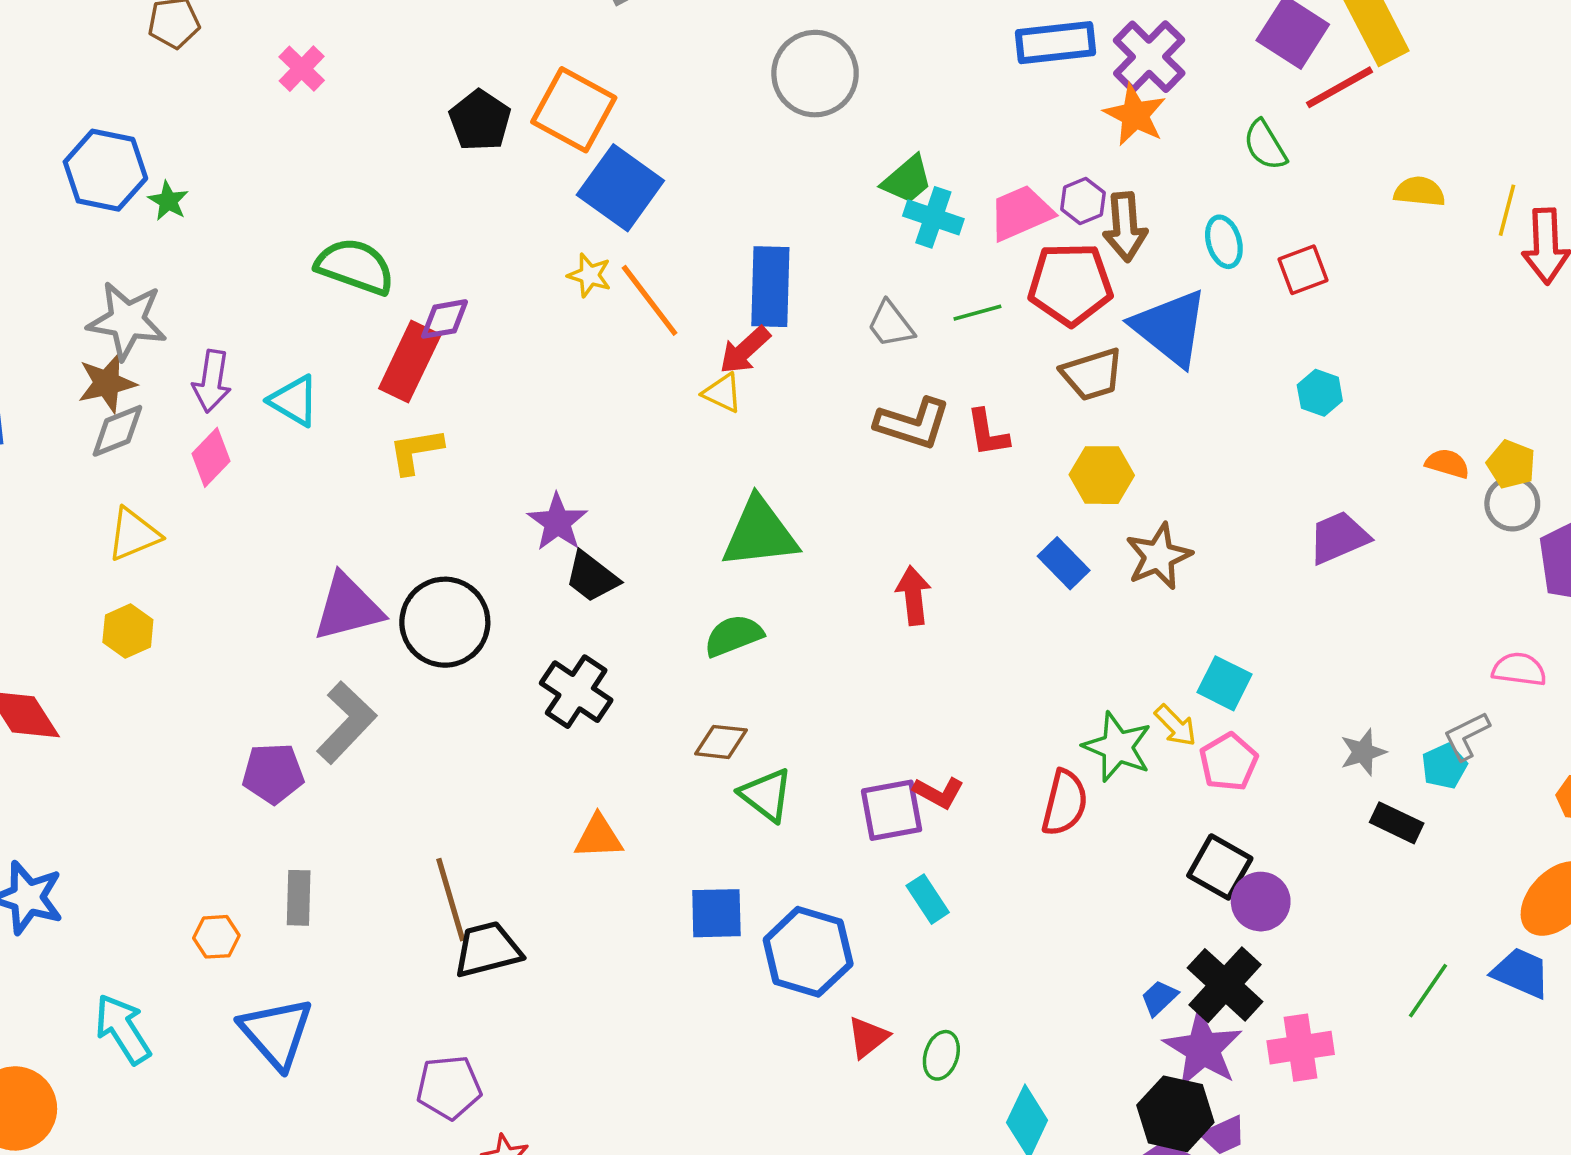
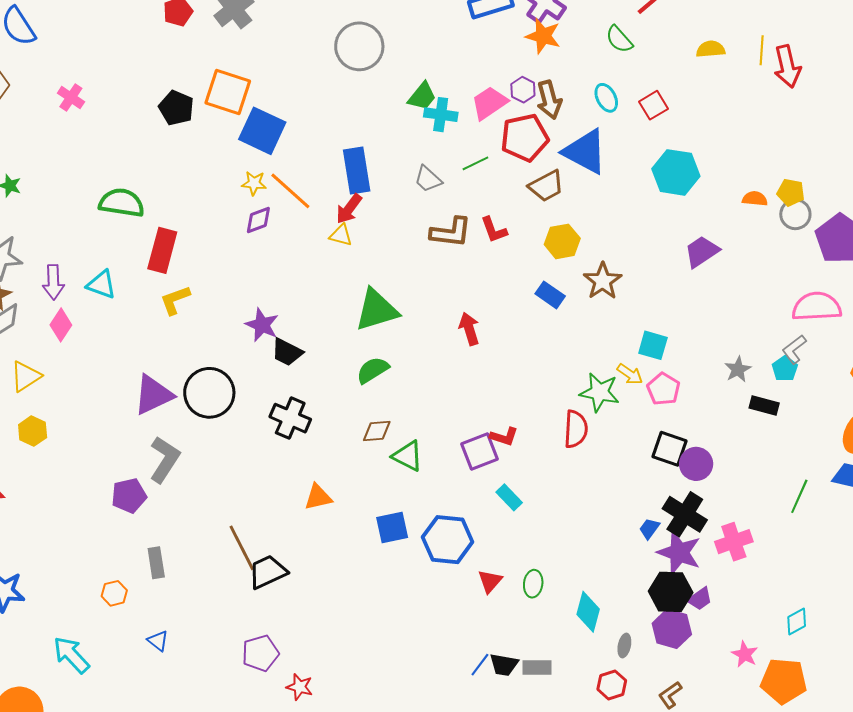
purple diamond: (445, 319) -> (258, 220), moved
cyan hexagon: (1320, 393) -> (676, 172), size x1.8
pink semicircle: (1519, 669) -> (817, 307), size x1.6
blue triangle: (276, 1033) -> (158, 641), size x0.5

